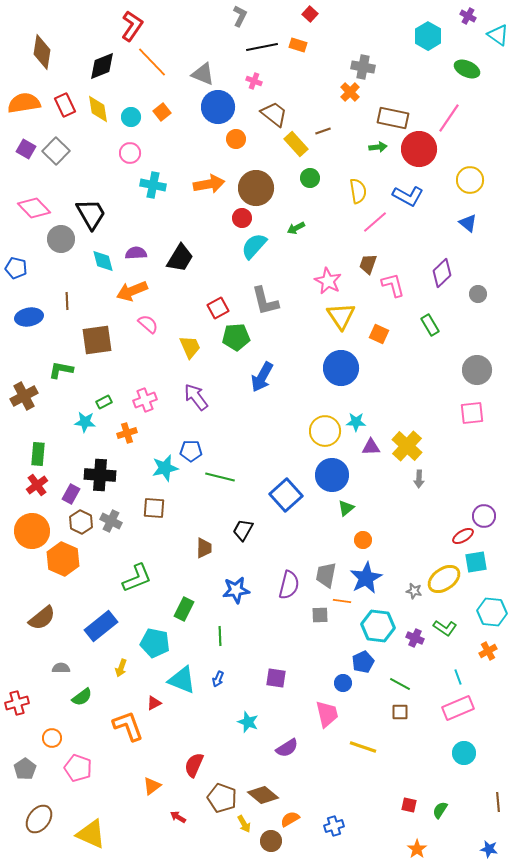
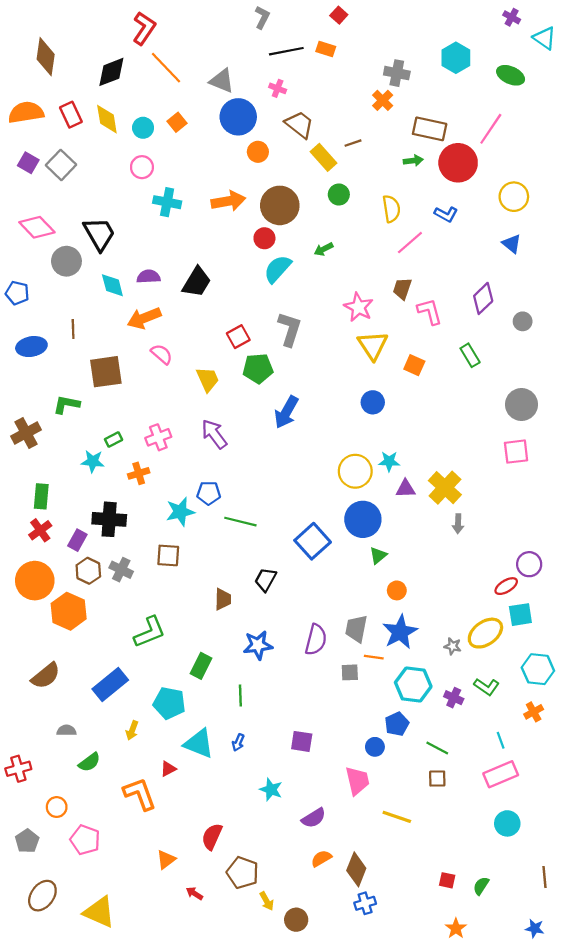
cyan hexagon: (428, 36) -> (456, 58), moved
blue L-shape: (408, 196) -> (446, 214), size x0.7
gray L-shape: (265, 301) -> (290, 329), turned -148
blue circle: (341, 368) -> (373, 402), size x0.6
brown diamond: (263, 795) -> (356, 869), moved, turned 72
orange semicircle: (290, 819) -> (321, 858), moved

